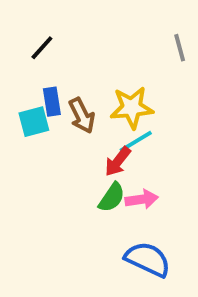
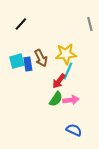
blue rectangle: (52, 102) -> (28, 64), moved
cyan line: (136, 142) -> (68, 71), turned -36
blue semicircle: (148, 259) -> (74, 130), size x0.7

